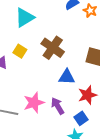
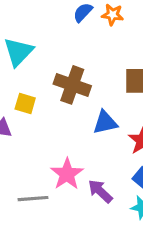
purple arrow: (58, 106) -> (100, 191), moved

